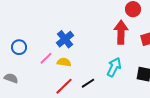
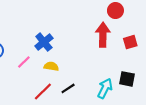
yellow semicircle: (64, 62) -> (51, 66), moved
cyan arrow: (114, 67) -> (105, 88), moved

